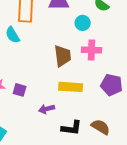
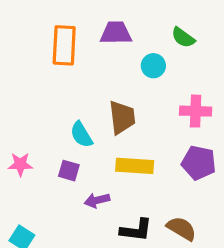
cyan semicircle: (13, 35) -> (81, 135), moved
pink cross: (92, 50) -> (196, 111), moved
purple square: (20, 90) -> (69, 171), moved

